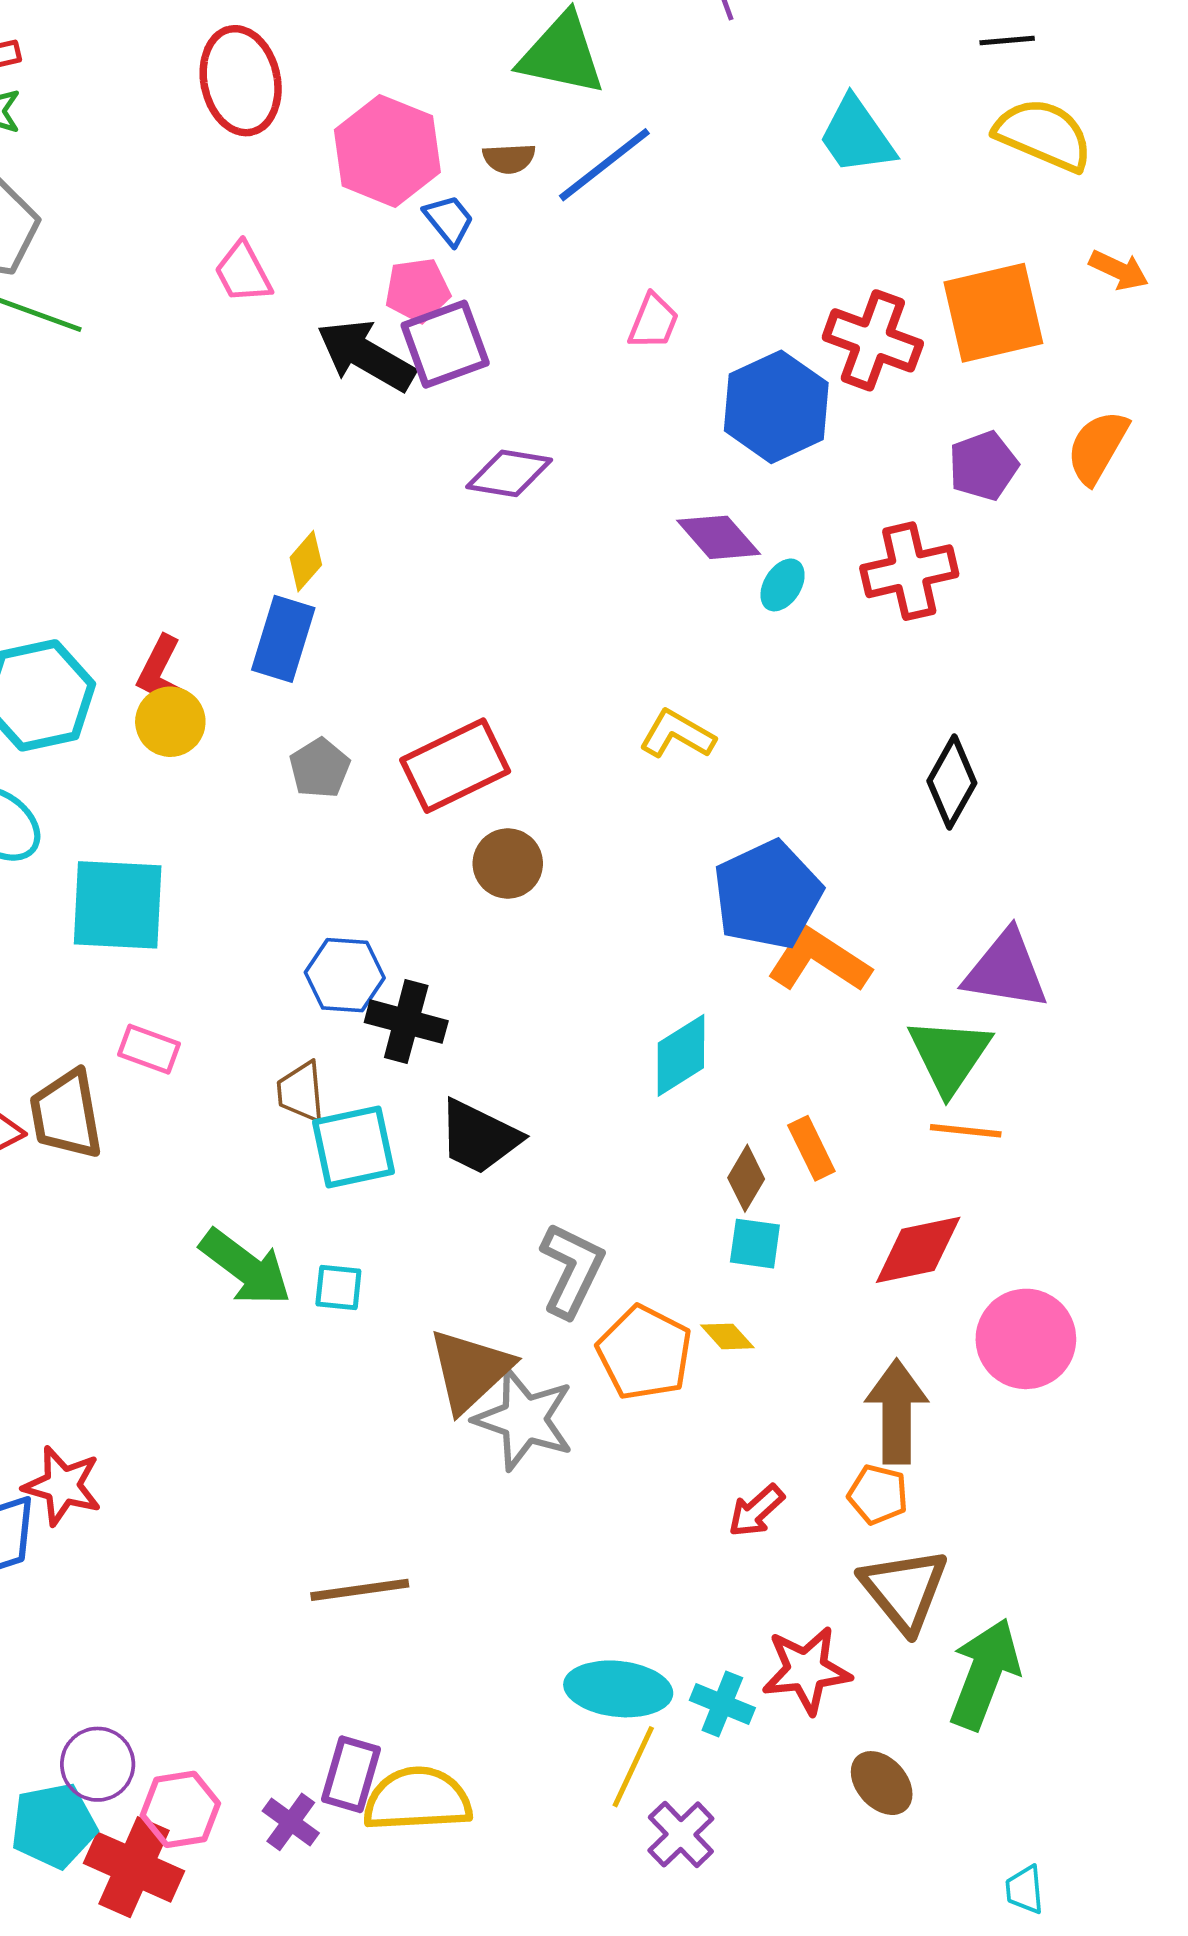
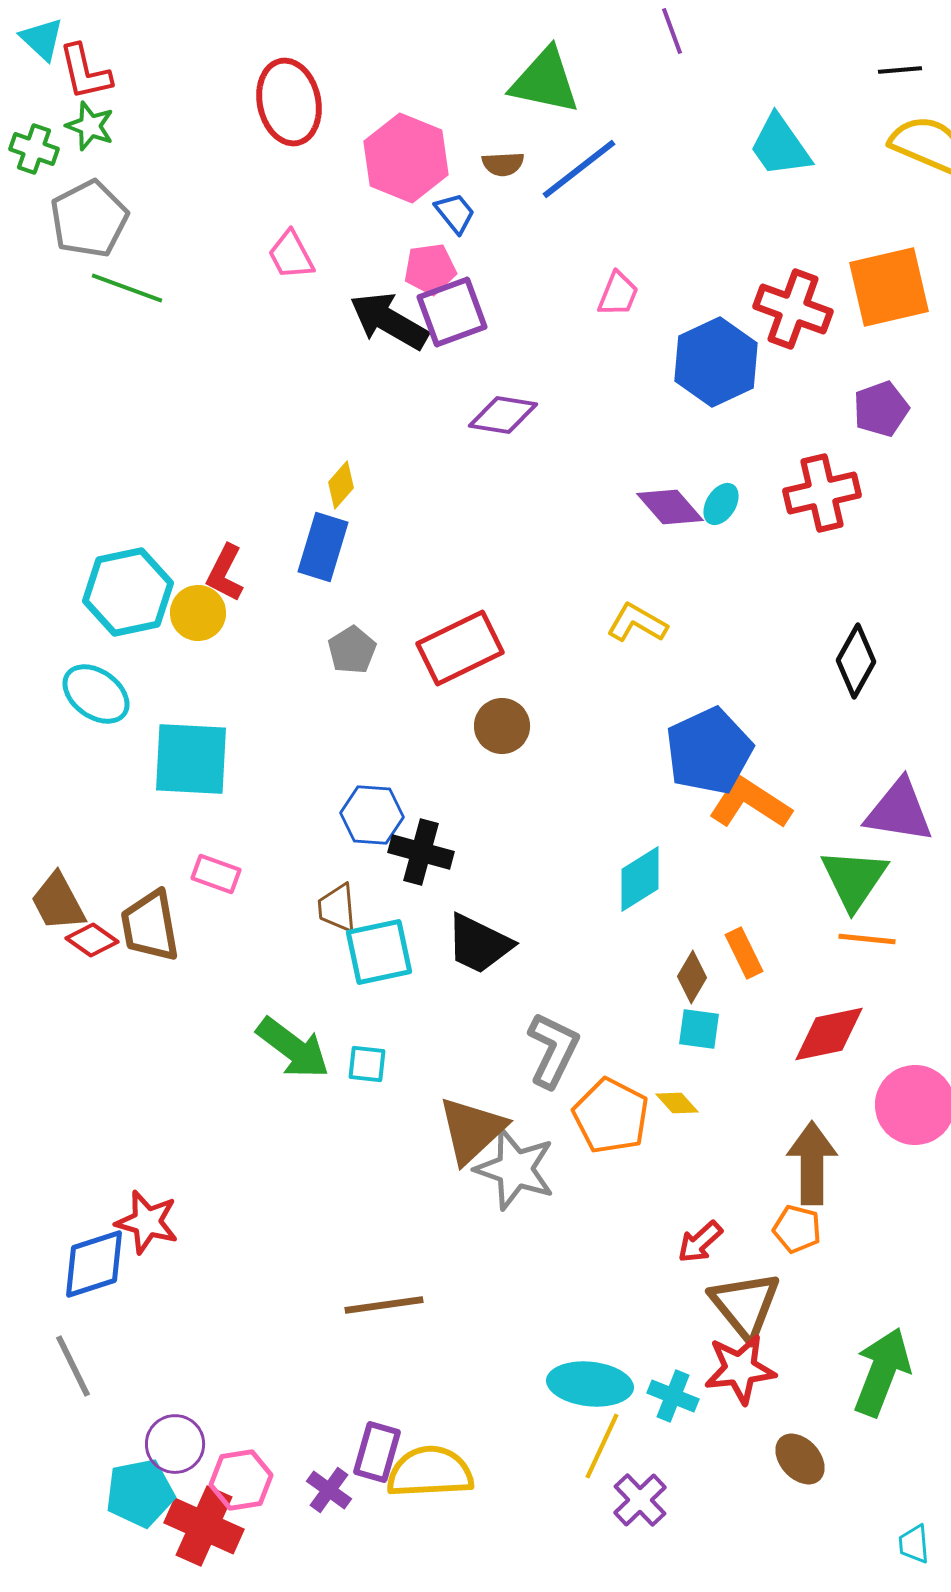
purple diamond: (719, 537) -> (670, 507), moved
yellow circle: (170, 722) -> (198, 613), moved
brown triangle: (904, 1590) -> (745, 1305), moved

